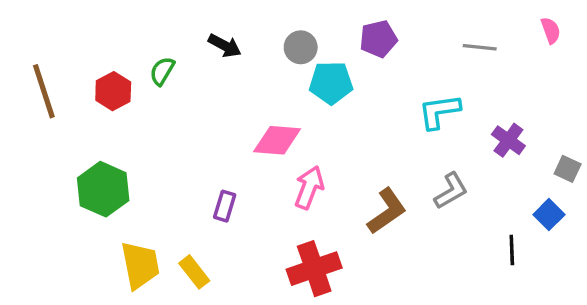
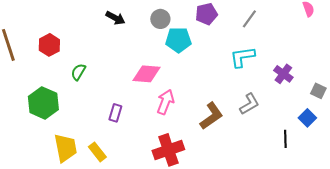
gray line: (480, 47) -> (249, 19), moved, turned -60
green semicircle: (162, 71) -> (78, 72), moved

